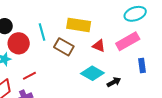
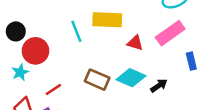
cyan line: (42, 32) -> (76, 31), moved
brown rectangle: (64, 47) -> (97, 80), moved

